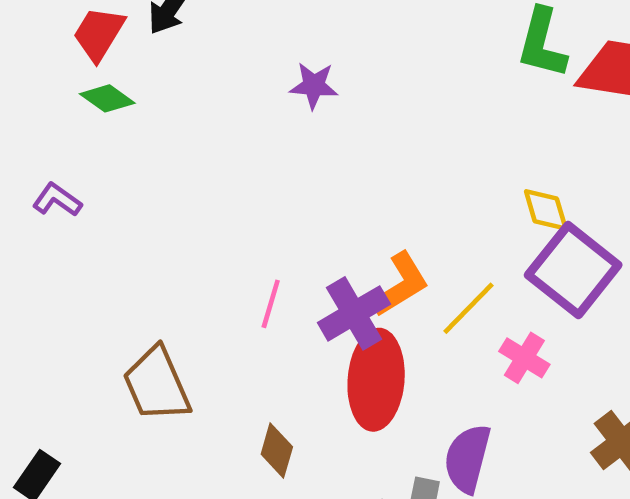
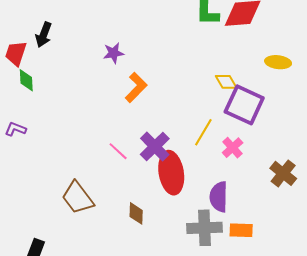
green diamond: (107, 98) -> (26, 80), turned 65
orange L-shape: (401, 285) -> (136, 87), moved
pink line: (271, 304) -> (118, 151), turned -50
pink cross: (524, 358) -> (233, 148), turned 30

